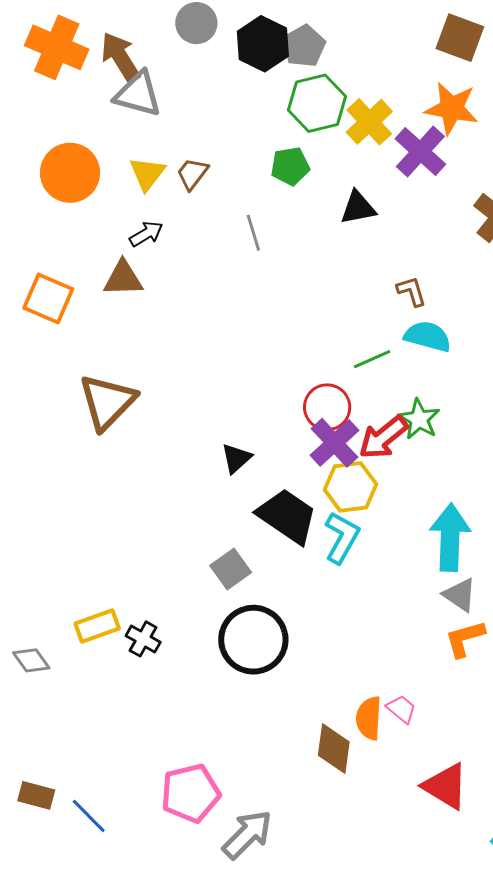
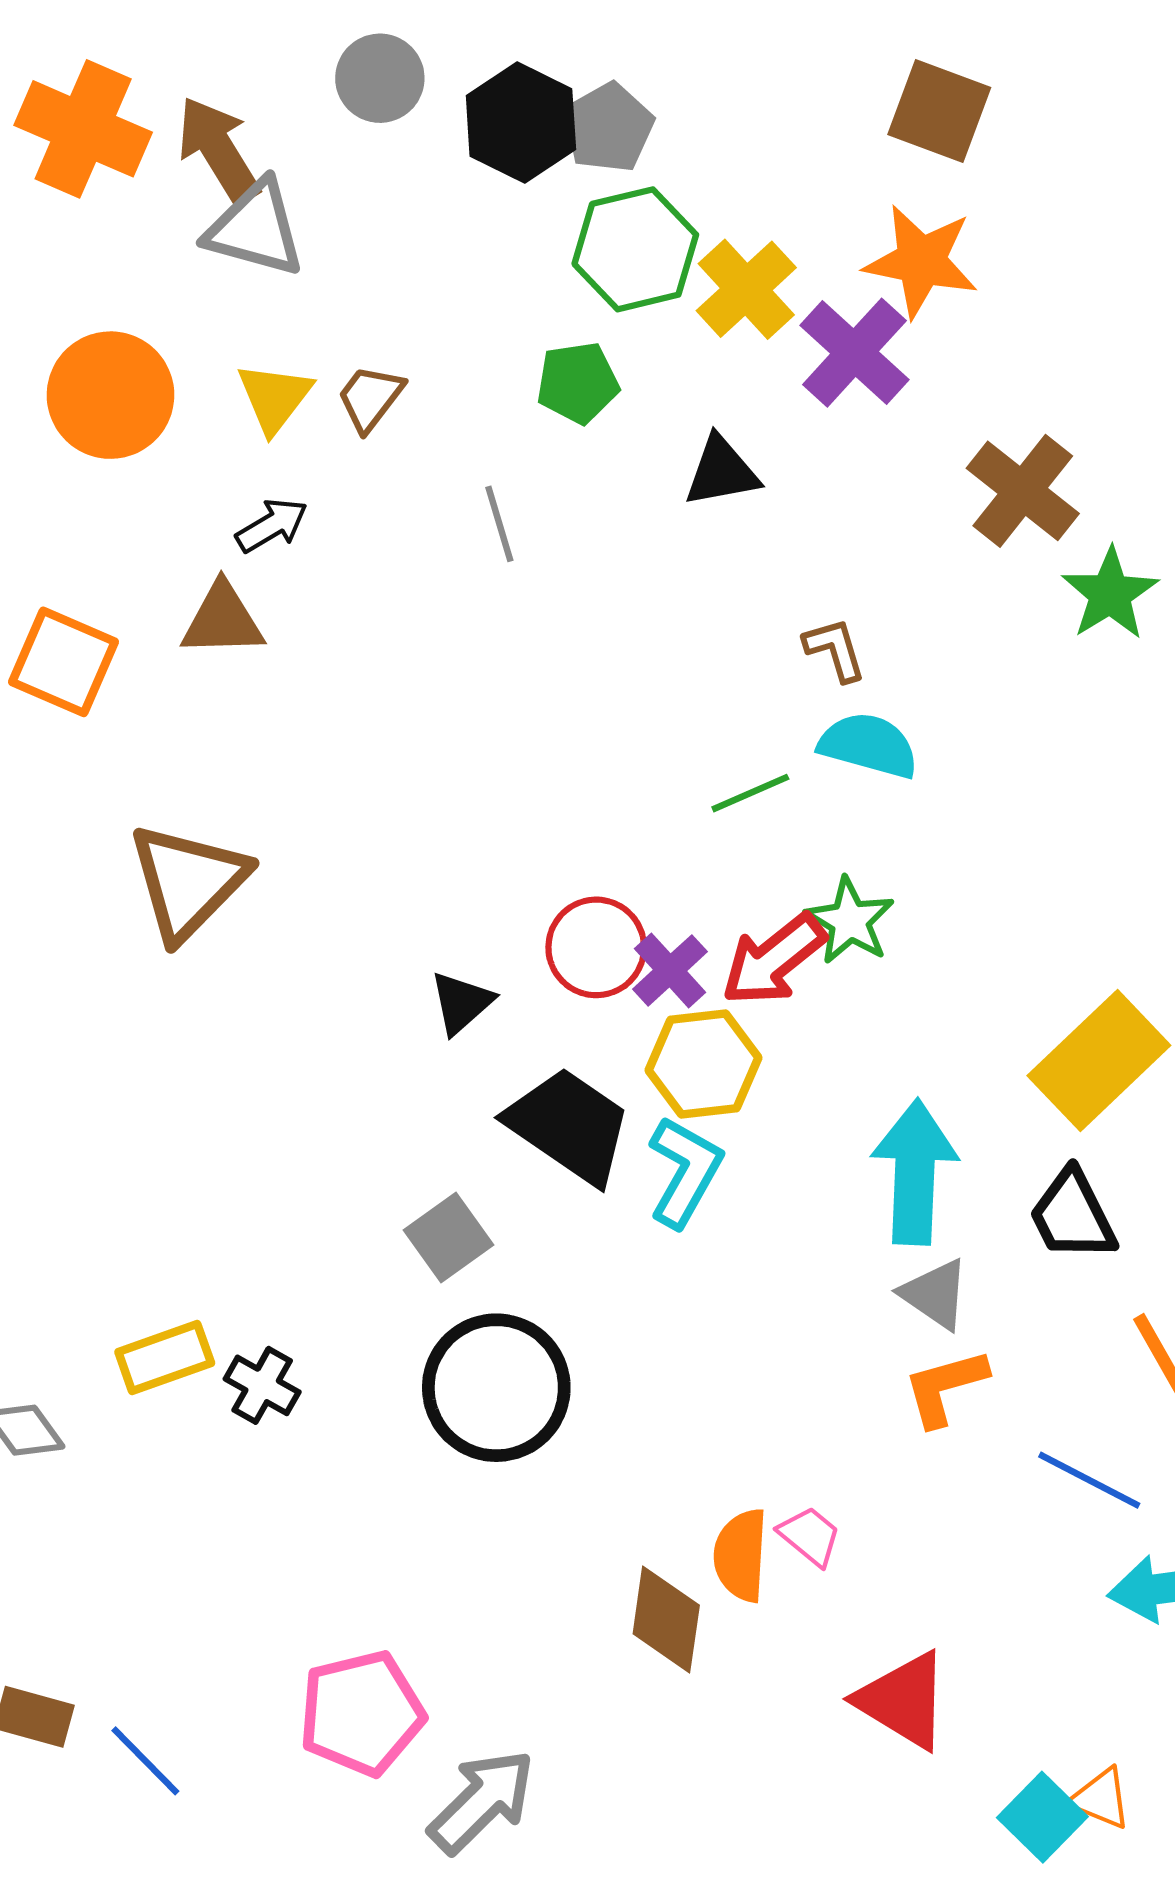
red circle: (327, 407) -> (596, 947), moved
purple cross: (334, 443) -> (670, 970), size x0.7

